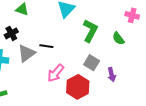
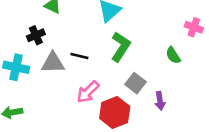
green L-shape: (90, 31) -> (121, 47), moved
gray triangle: (26, 53) -> (53, 63), turned 30

